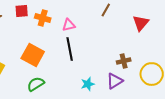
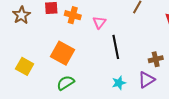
pink triangle: (69, 25) -> (99, 22), turned -40
black line: (70, 49) -> (116, 47), moved

